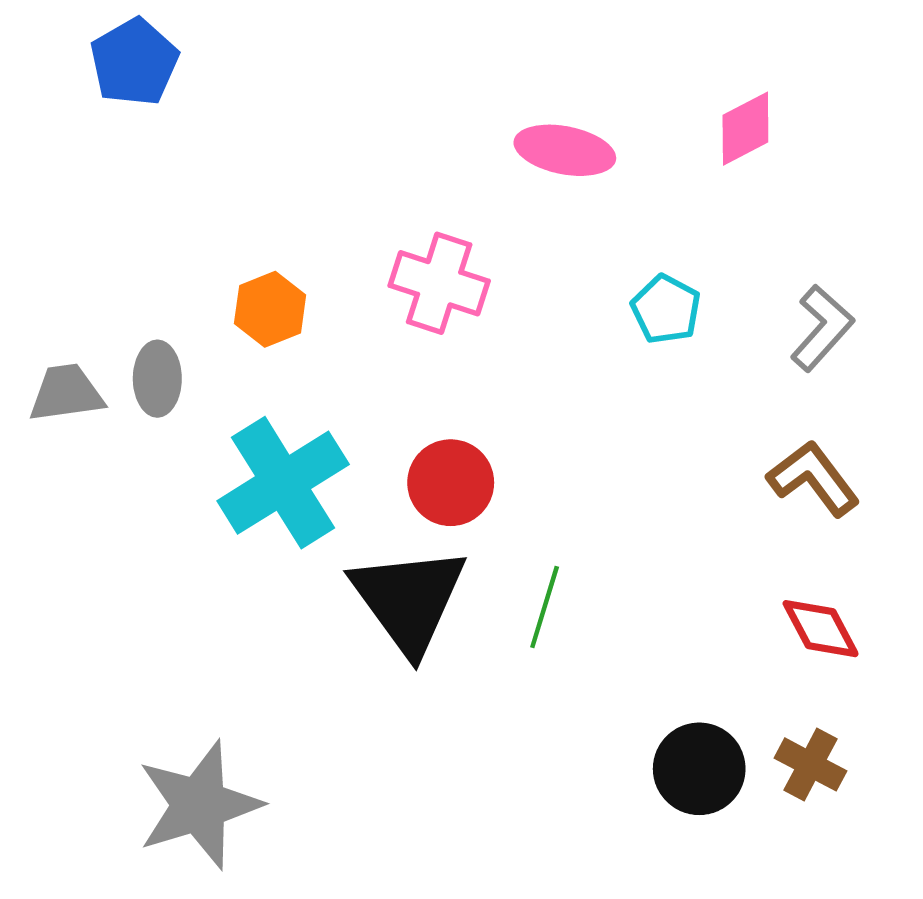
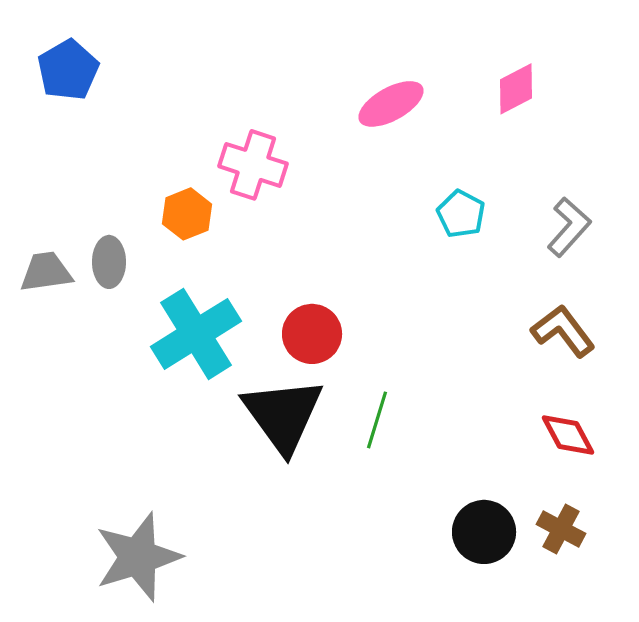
blue pentagon: (134, 62) -> (68, 70), moved
pink ellipse: (565, 150) -> (391, 104), turned -40
pink cross: (439, 283) -> (253, 165), moved

